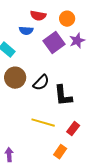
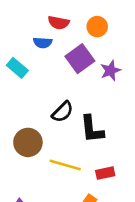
purple star: (77, 41) -> (110, 71), moved
brown circle: (15, 78) -> (28, 142), moved
red rectangle: (73, 129) -> (105, 173), turned 40

